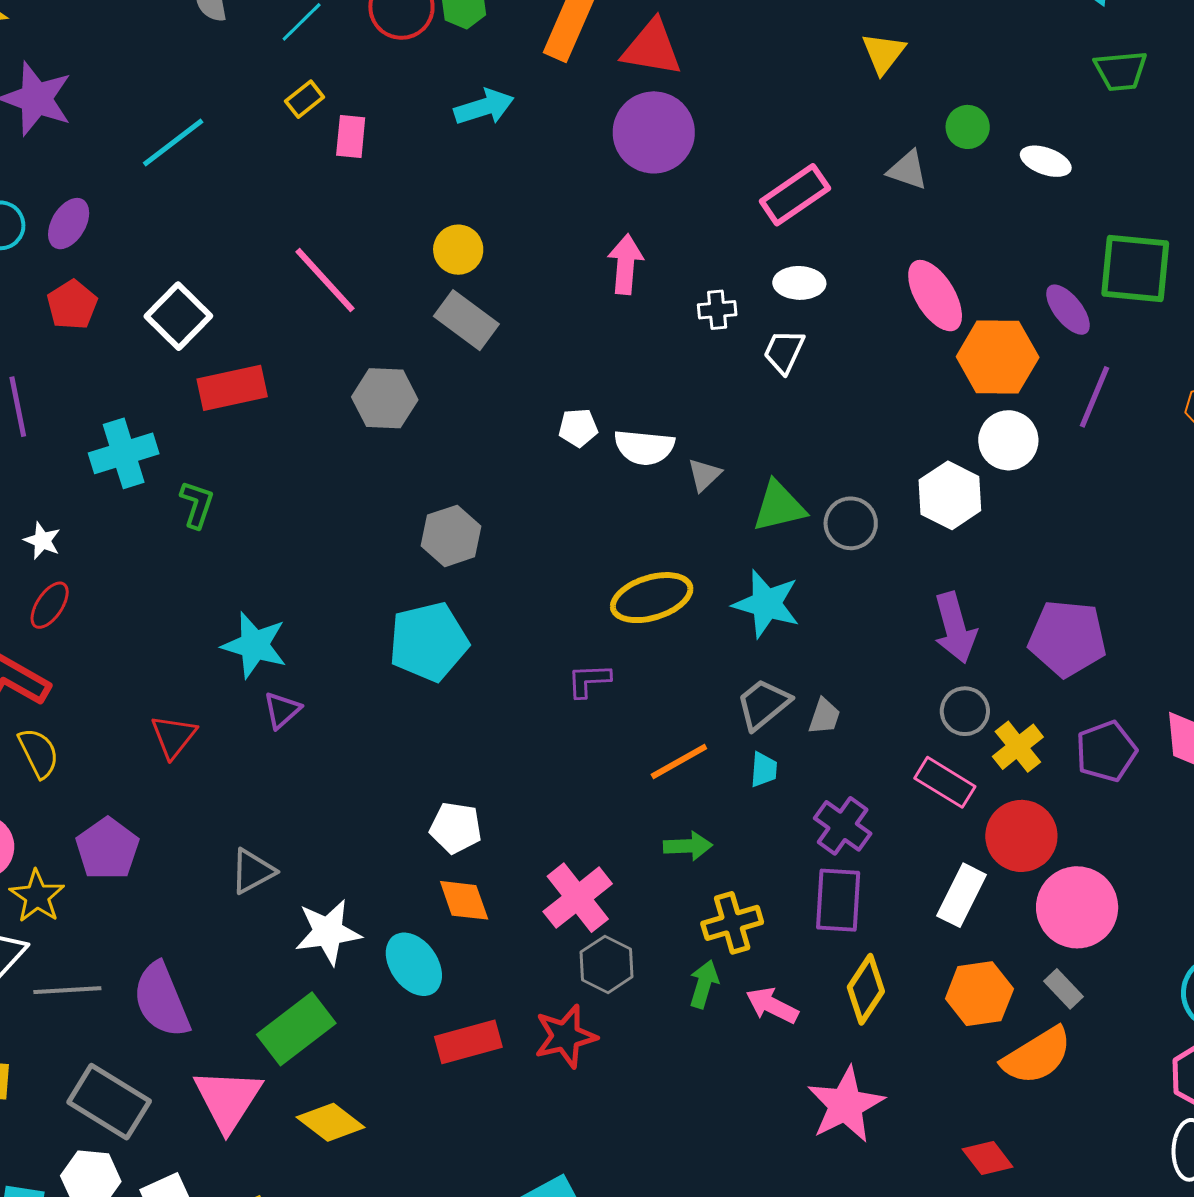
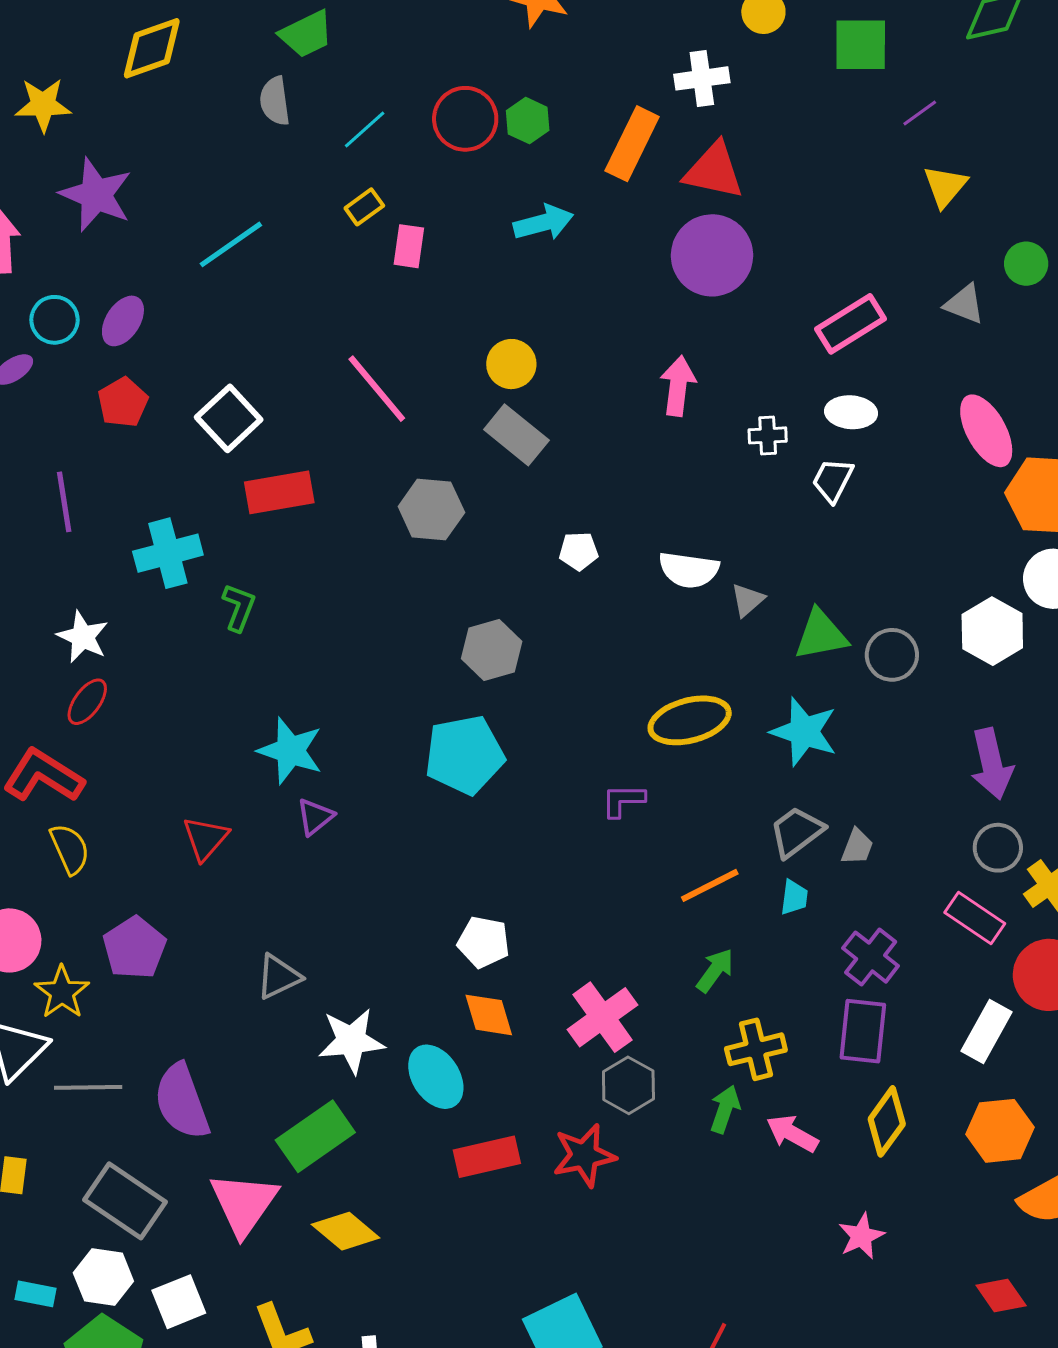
white pentagon: (578, 428) -> (579, 551), moved
white star: (42, 541) -> (83, 637), size x1.4
green arrow: (688, 846) -> (715, 970), turned -54
pink star: (846, 1105) -> (861, 1236), size x0.6

